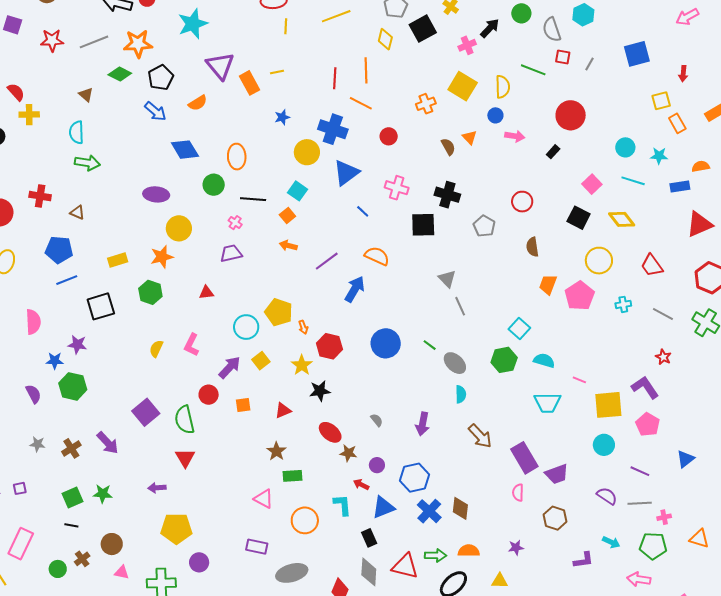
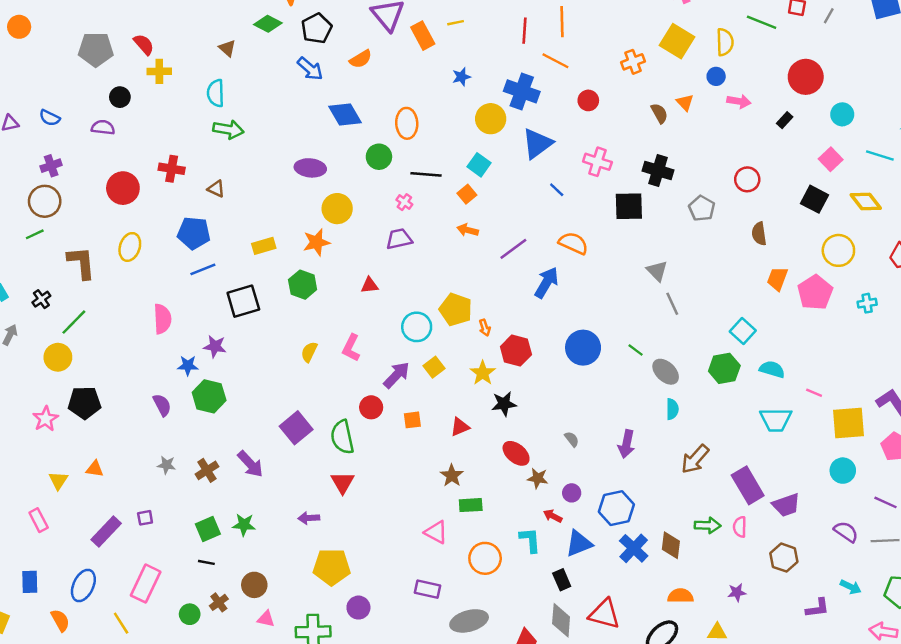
cyan circle: (625, 147) -> (842, 114), moved
brown arrow: (480, 436) -> (695, 459), turned 84
green arrow: (436, 555) -> (708, 525), moved

